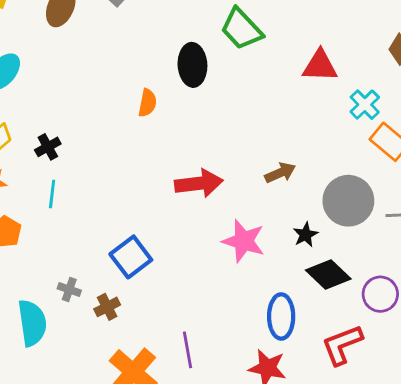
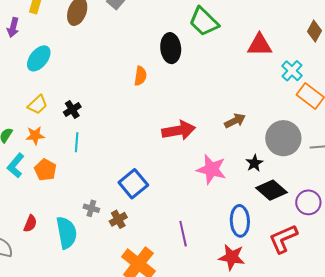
purple line: (188, 350) -> (183, 234), moved

